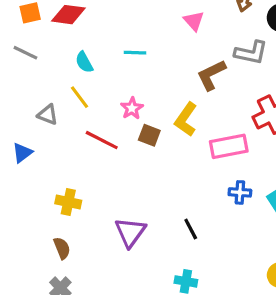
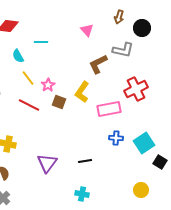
cyan line: (135, 53) -> (41, 42), moved
yellow line: (79, 97) -> (28, 78), moved
black line: (191, 229) -> (85, 161), turned -72

